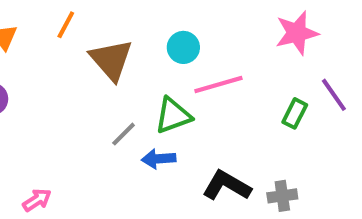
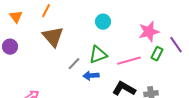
pink star: (297, 33) -> (149, 32), moved
brown triangle: (111, 60) -> (53, 37), moved
pink line: (218, 85) -> (129, 61), moved

